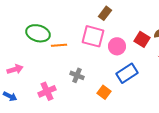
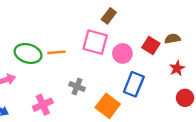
green ellipse: (38, 33) -> (28, 53), moved
blue rectangle: (127, 73) -> (134, 84), turned -35
orange square: (104, 92) -> (108, 106), size x1.5

